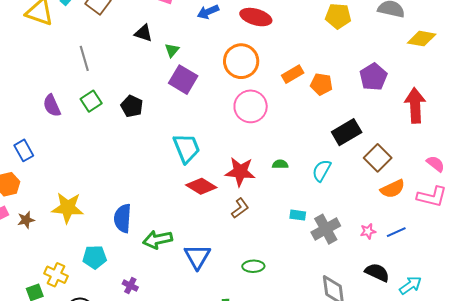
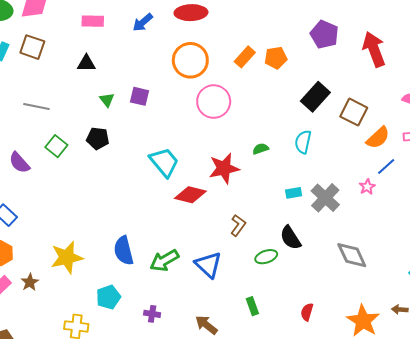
green triangle: (172, 50) -> (107, 100), moved
gray line: (84, 58) -> (36, 106), turned -45
purple square: (183, 80) -> (139, 96), size x0.7
brown L-shape: (240, 208) -> (238, 225), moved
blue line: (396, 232) -> (386, 167), moved
black semicircle: (377, 272) -> (290, 238), moved, turned -130

